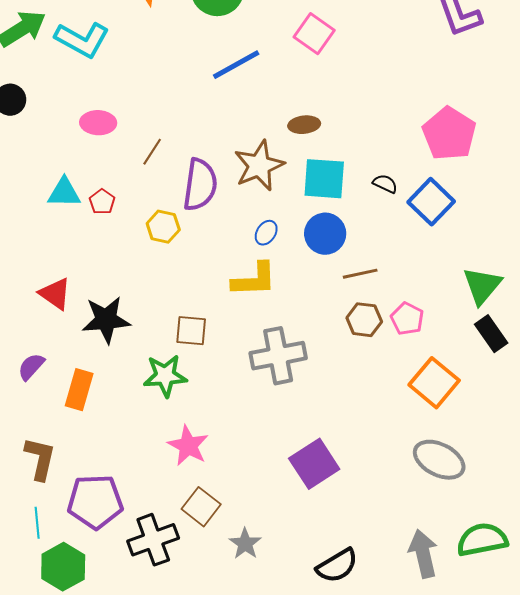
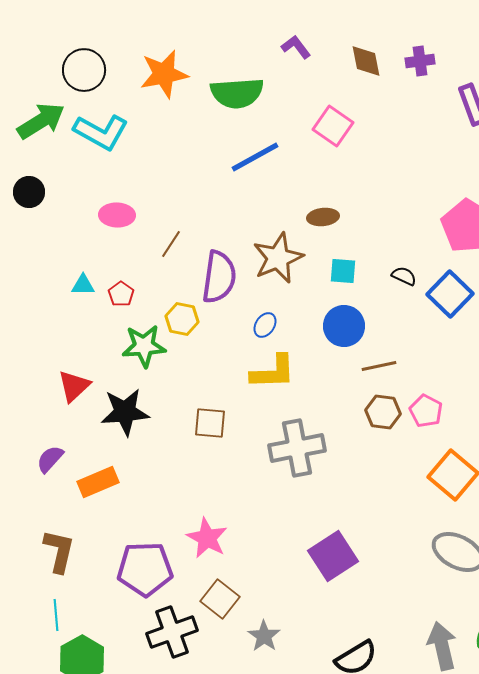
cyan square: (324, 179) -> (343, 271), size x0.6
cyan triangle: (64, 193) -> (83, 285), size x0.7
blue ellipse: (266, 233) -> (265, 325), moved
red triangle: (55, 294) -> (74, 386), turned 42
green star: (165, 376) -> (144, 346), moved
orange rectangle: (79, 390) -> (98, 482), turned 51
purple pentagon: (95, 502) -> (145, 569), moved

